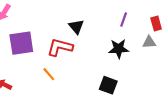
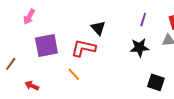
black square: (108, 85) -> (156, 82), moved

